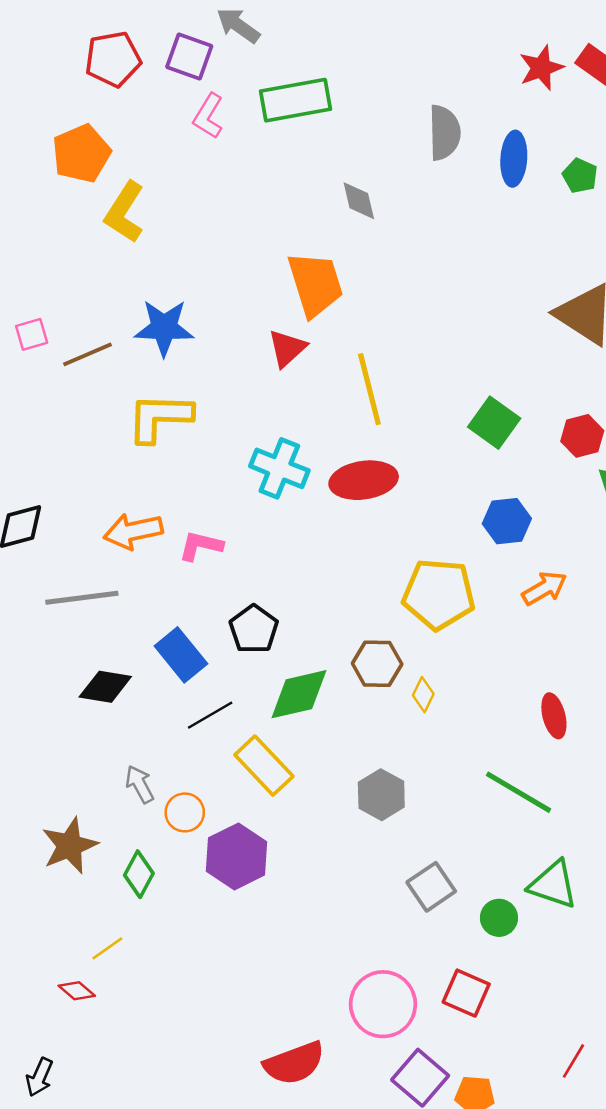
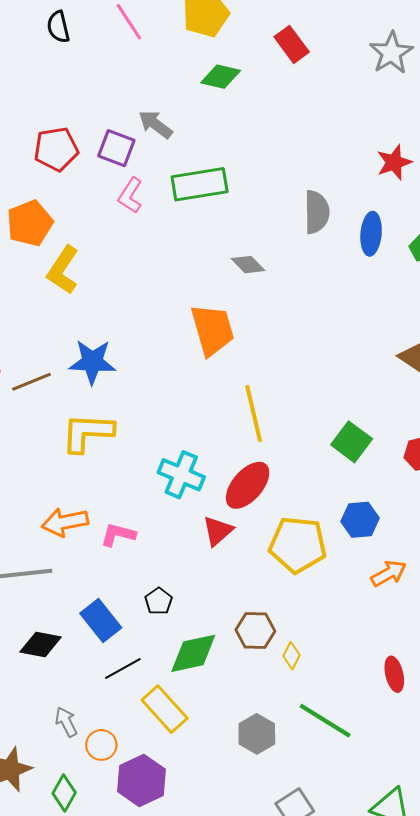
gray diamond: (359, 201) -> (248, 265), turned -32
red triangle: (287, 348) -> (218, 531), moved
red ellipse: (364, 480) -> (248, 485), turned -42
yellow pentagon: (439, 594) -> (298, 545), moved
black pentagon: (254, 629) -> (159, 601), size x0.7
green line: (519, 792) -> (325, 721), moved

